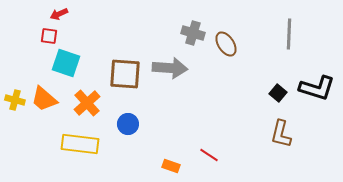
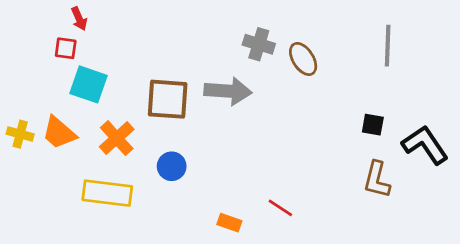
red arrow: (59, 14) -> (79, 19), turned -90
black L-shape: (317, 88) -> (425, 145), moved, turned -141
black square: (278, 93) -> (373, 125), turned -30

